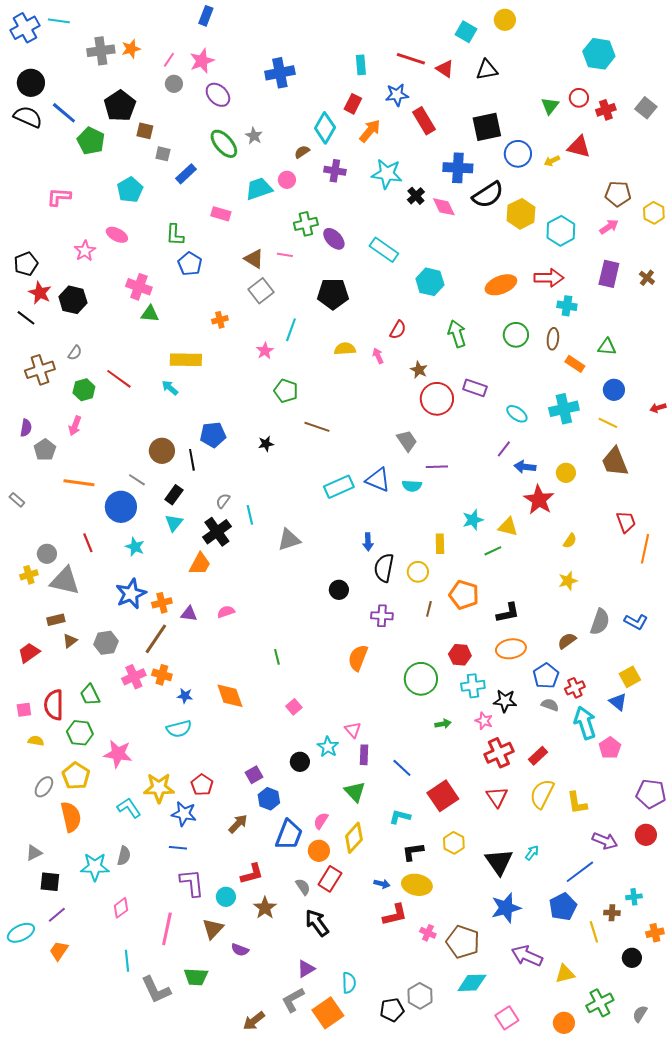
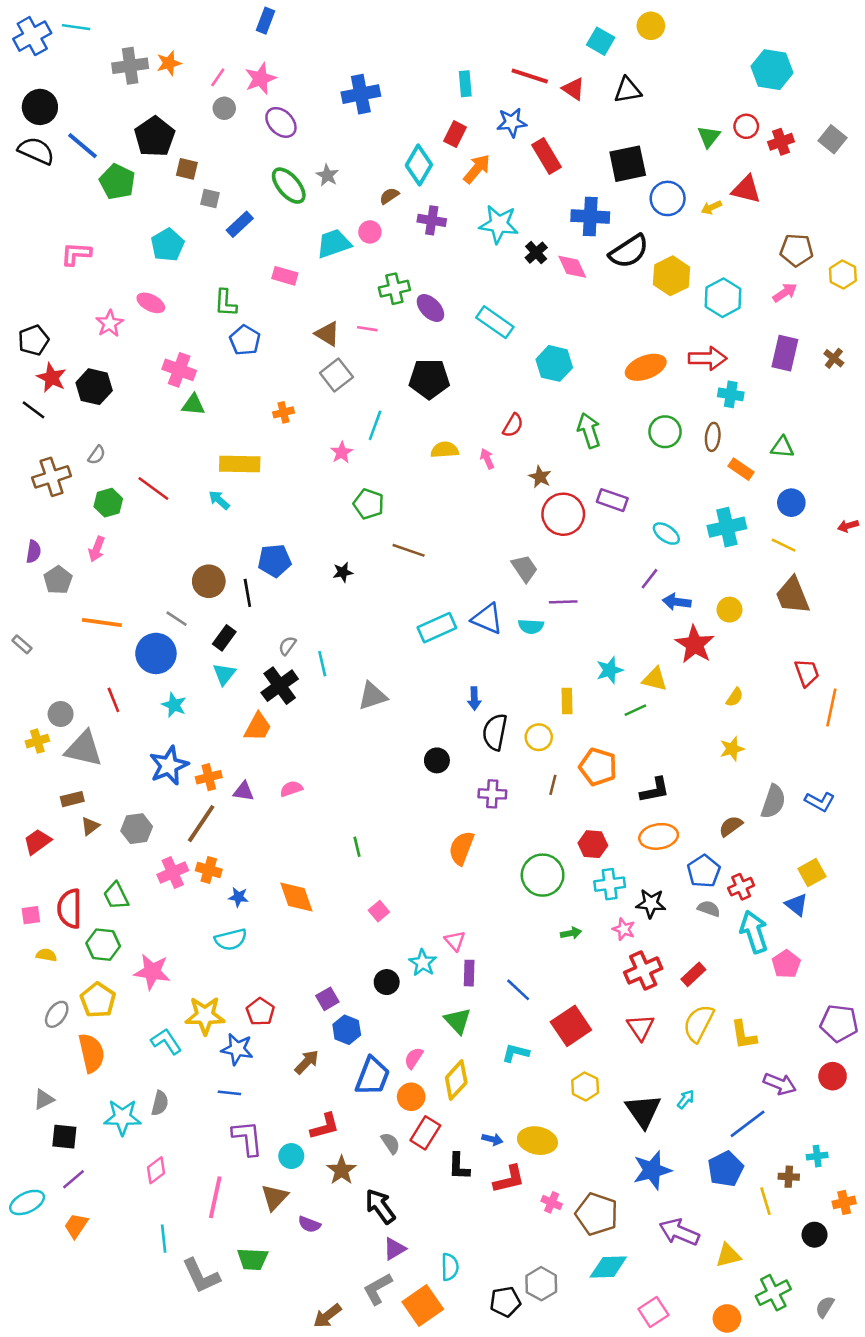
black L-shape: (413, 852) -> (459, 1166), moved, turned -80
black arrow: (317, 923) -> (380, 1206), moved

